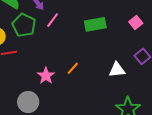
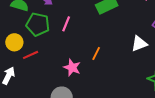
pink line: (53, 20) -> (66, 24), moved

